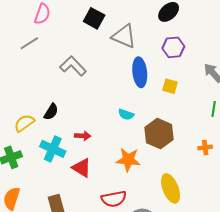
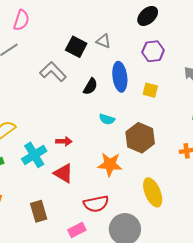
black square: (94, 18) -> (76, 47), moved
gray triangle: (124, 36) -> (103, 41), size x0.6
black semicircle: (51, 112) -> (90, 86), moved
cyan cross: (53, 149) -> (34, 155), turned 35

